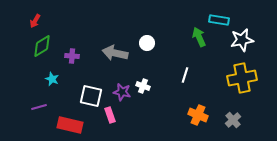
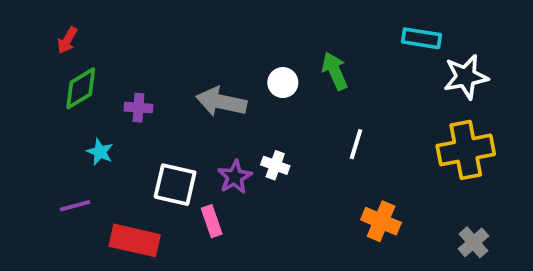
green arrow: (199, 37) -> (335, 71), moved
purple star: (122, 92) -> (235, 177), turned 30
gray cross: (233, 120) -> (473, 242), moved

